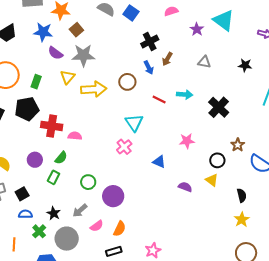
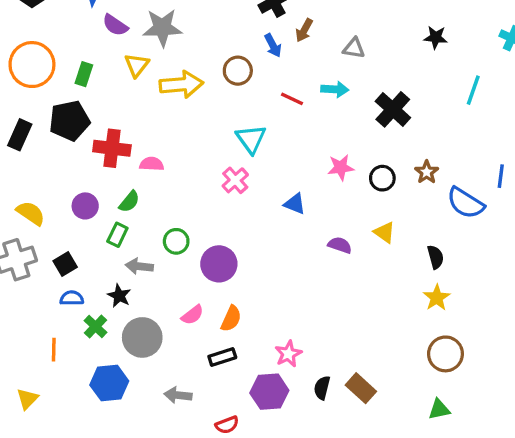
gray triangle: (204, 62) -> (354, 48), moved
black circle: (217, 160) -> (382, 178), moved
gray arrow: (80, 211) -> (139, 266), moved, turned 49

